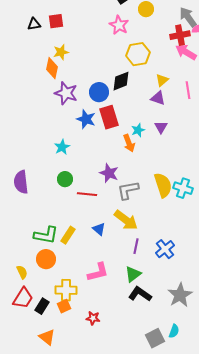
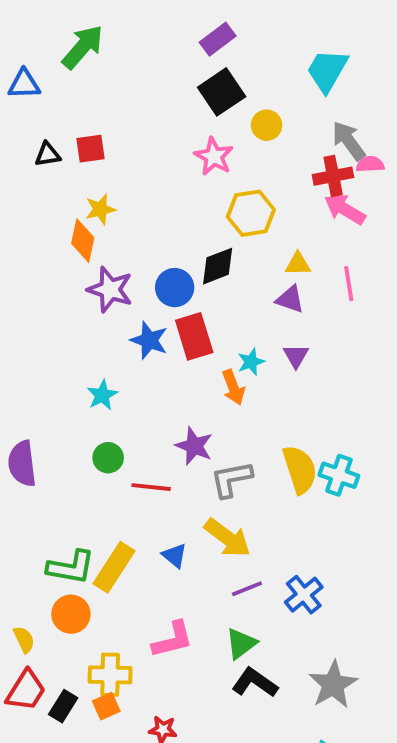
yellow triangle: (162, 80) -> (298, 264), turned 40
yellow rectangle: (68, 235) -> (114, 567), size x1.4
purple line: (136, 246) -> (247, 589), turned 56

